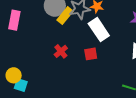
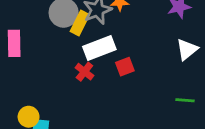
white rectangle: (99, 30) -> (99, 48), moved, turned -65

